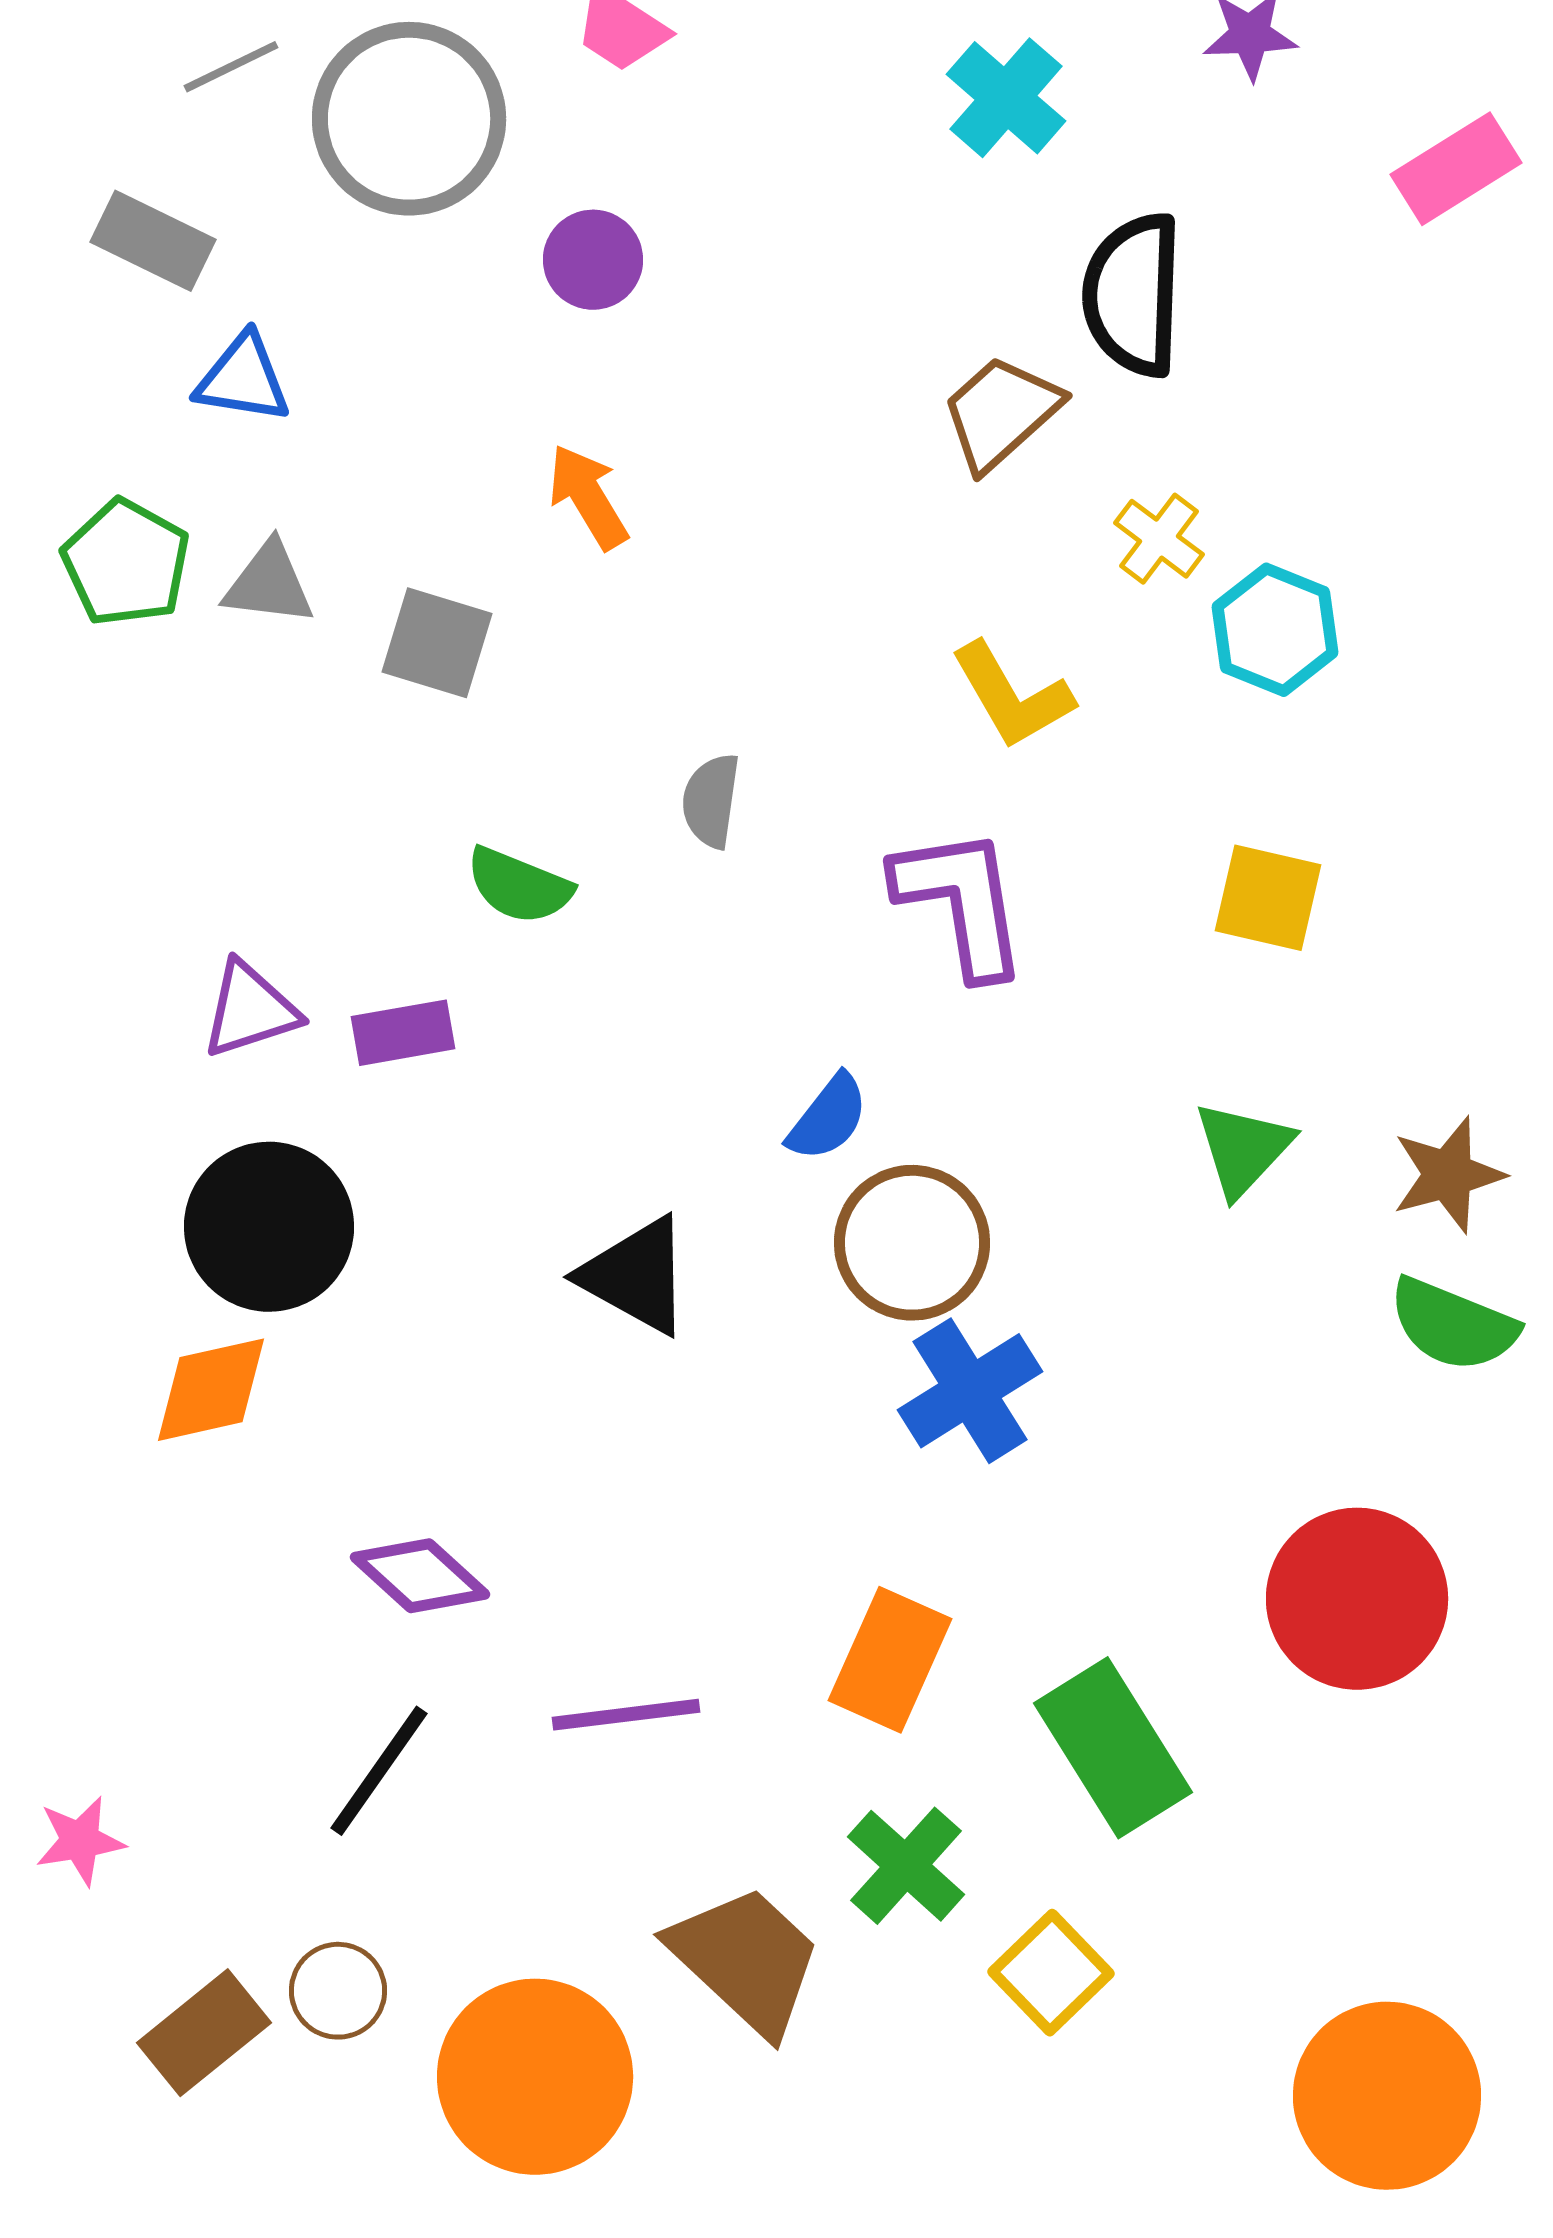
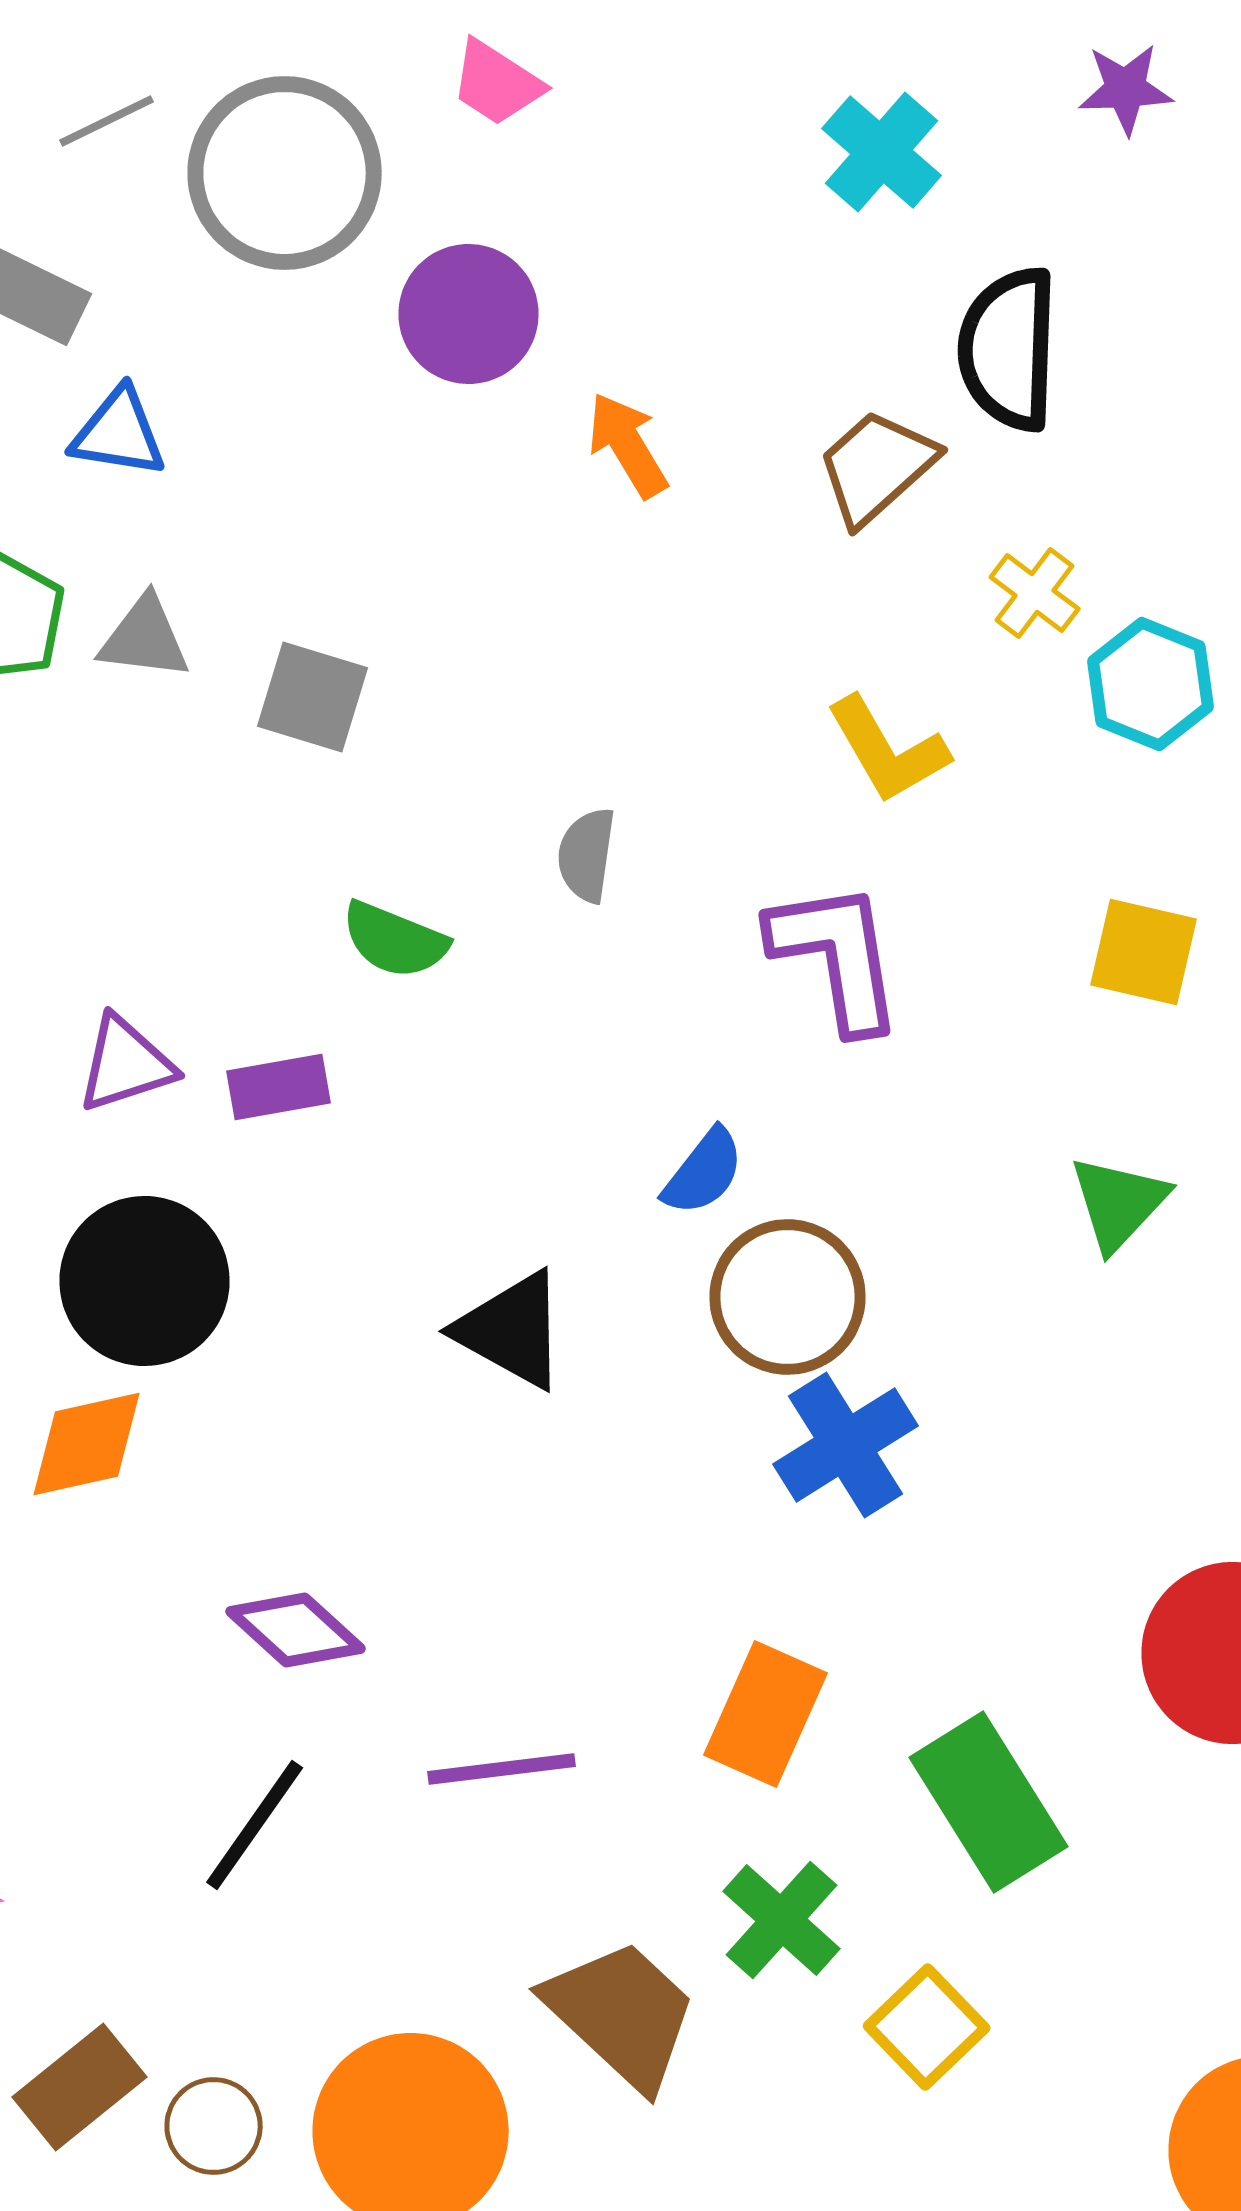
purple circle: (593, 260) -> (469, 314), size x1.4
orange arrow: (588, 497) -> (628, 445), moved
brown circle: (338, 1991) -> (214, 2126), moved

